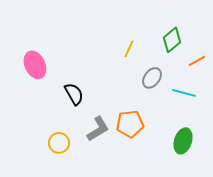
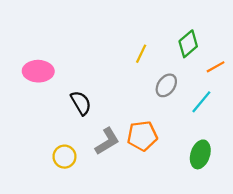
pink ellipse: (35, 65) -> (38, 71), turned -64
cyan line: (184, 93) -> (201, 102), turned -65

